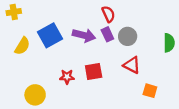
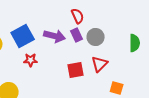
red triangle: (132, 65) -> (100, 64), turned 48
red square: (94, 71) -> (76, 70), moved
red star: (67, 77) -> (31, 60), moved

